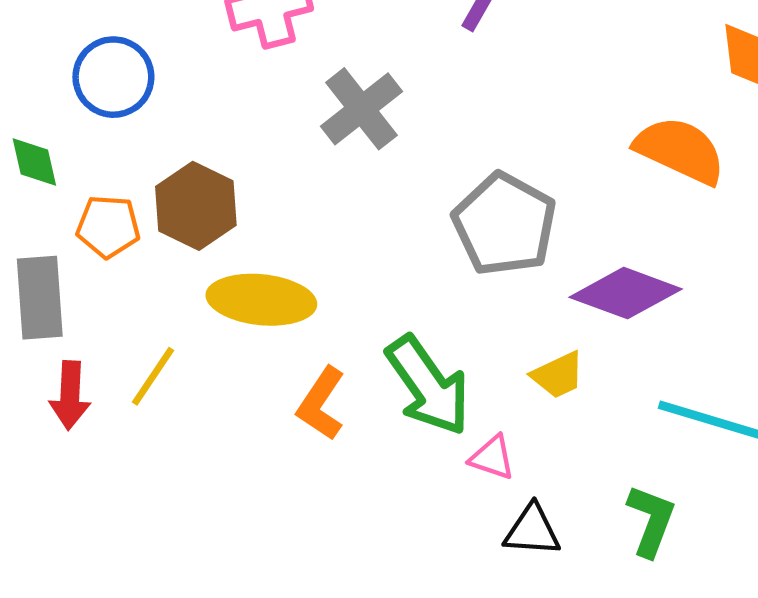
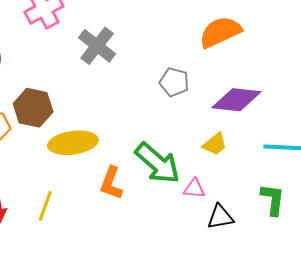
orange semicircle: (680, 150) -> (220, 32), moved, turned -36
gray pentagon: (505, 224) -> (174, 82), size x0.6
yellow line: (153, 376) -> (45, 206), moved

